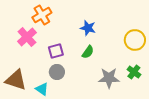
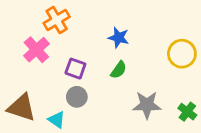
purple square: (56, 51) -> (75, 69), turned 35
green cross: (134, 72) -> (187, 112), moved

